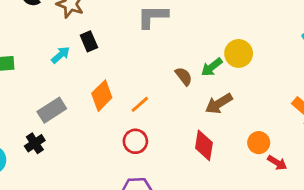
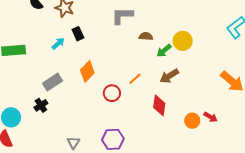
brown semicircle: (184, 76) -> (146, 36), moved, turned -48
orange line: (140, 104) -> (135, 79), moved
red circle: (135, 141) -> (112, 93), moved
orange circle: (259, 143) -> (192, 121), moved

